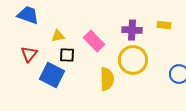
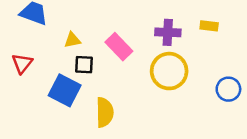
red triangle: (29, 54) -> (22, 63), moved
yellow semicircle: (107, 79) -> (105, 112), moved

